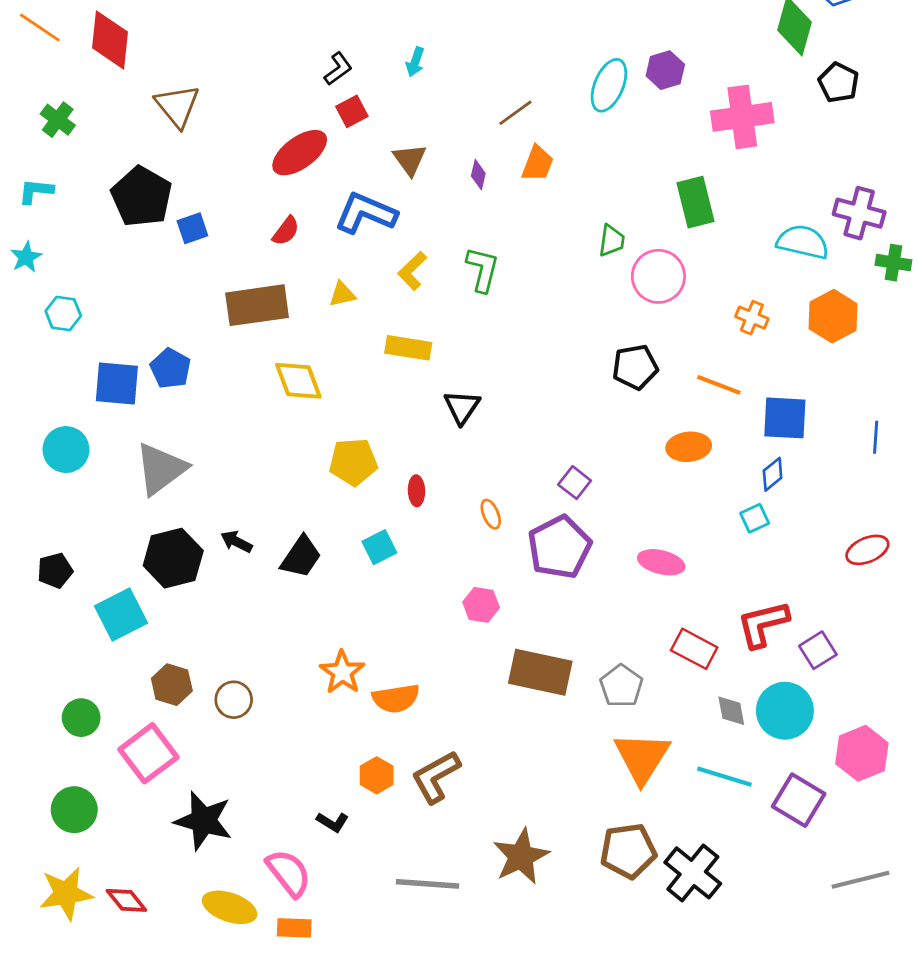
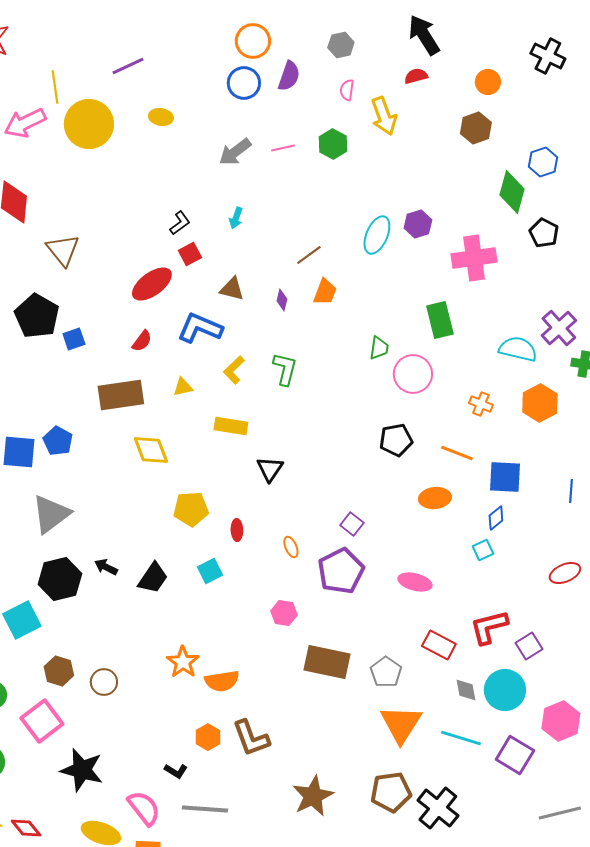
brown triangle: (410, 159) -> (232, 289), turned -40
purple cross: (859, 213) -> (559, 328), turned 33
brown L-shape: (436, 777) -> (251, 738), turned -81
gray line: (427, 884) -> (205, 809), moved

